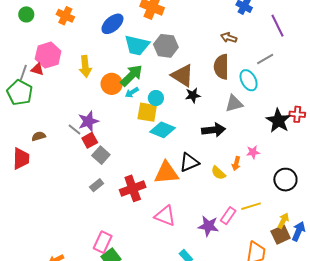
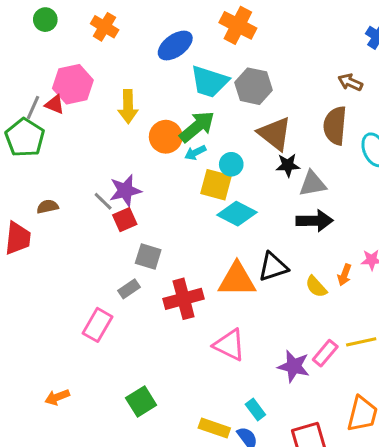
gray triangle: (234, 104) -> (313, 184), moved
gray square: (101, 155) -> (148, 256), moved, turned -30
pink rectangle: (103, 242) -> (97, 325), moved

